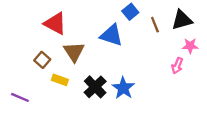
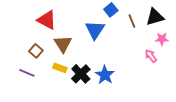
blue triangle: (112, 35) -> (95, 30), turned 45
pink arrow: (177, 66) -> (151, 56), turned 120
yellow rectangle: (60, 80) -> (60, 68), moved
purple line: (20, 97) -> (27, 73), moved

